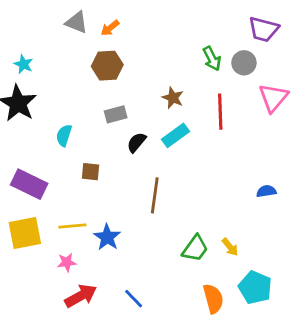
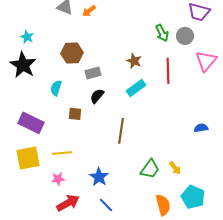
brown hexagon: (107, 66) -> (72, 53), moved
black semicircle: (137, 142) -> (97, 96), moved
blue star: (107, 237) -> (99, 177), moved

